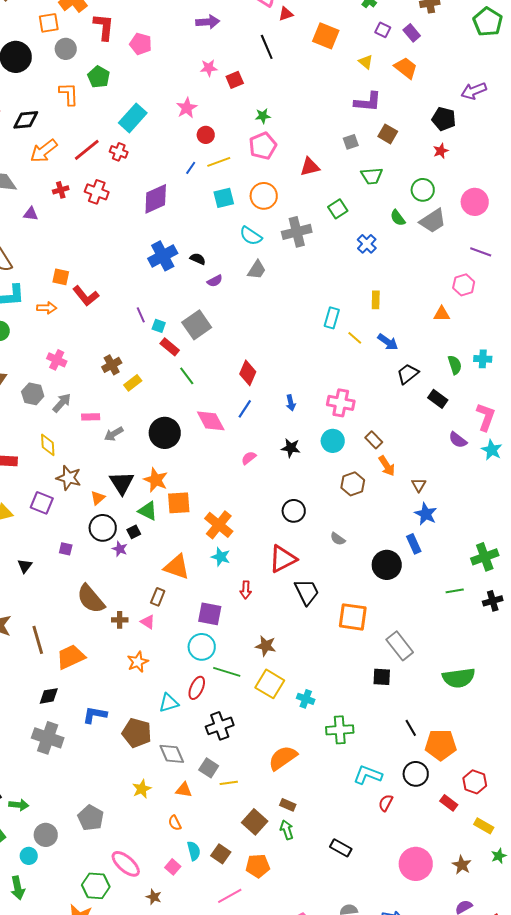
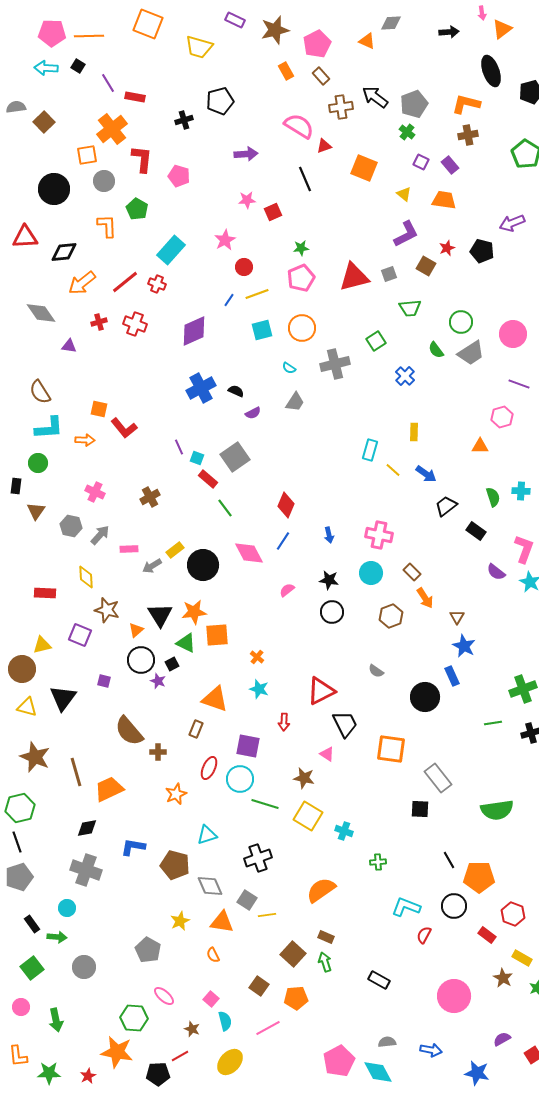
orange trapezoid: (406, 68) -> (444, 200), turned -30
purple L-shape: (368, 102) -> (406, 234), turned -32
red star: (441, 151) -> (447, 248), moved
red triangle: (310, 167) -> (354, 277), moved, size x1.5
cyan semicircle: (251, 236) -> (289, 368), size x0.6
yellow rectangle: (133, 383) -> (175, 550), moved
orange star: (156, 480) -> (194, 612), turned -30
black circle: (294, 511) -> (332, 612), moved
orange cross: (219, 525) -> (257, 657), size x0.5
black triangle: (25, 566) -> (63, 698), size x1.8
pink triangle: (148, 622) -> (327, 754), moved
red ellipse: (197, 688) -> (209, 768), moved
green cross: (340, 730) -> (378, 862), size x0.6
orange triangle: (184, 790) -> (222, 922), size x1.4
gray pentagon: (91, 818) -> (148, 950), moved
cyan semicircle: (194, 851) -> (225, 1021), moved
cyan circle: (29, 856) -> (67, 908), moved
pink ellipse: (126, 864) -> (164, 996), size x0.7
brown star: (462, 865) -> (503, 978), moved

